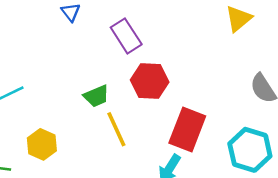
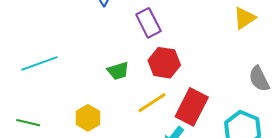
yellow line: (116, 129) -> (152, 103), moved, turned 76
yellow hexagon: (42, 144) -> (88, 118), moved

